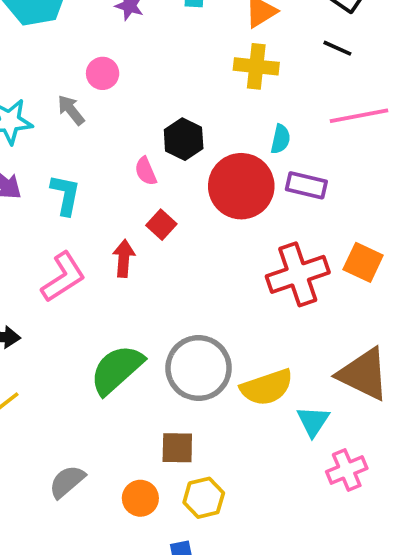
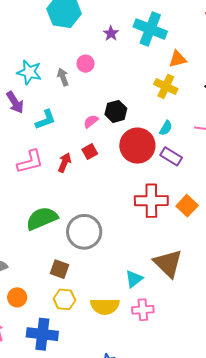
pink semicircle: (146, 171) -> (91, 121), turned 56
cyan L-shape: (65, 195) -> (45, 120), turned 40
yellow semicircle: (267, 387) -> (105, 306), moved
orange circle: (140, 498) -> (17, 297), moved

